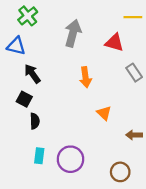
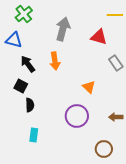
orange arrow: (86, 77) -> (55, 61), moved
orange triangle: (104, 113) -> (89, 87), moved
purple circle: (70, 159) -> (77, 116), moved

